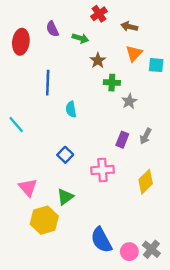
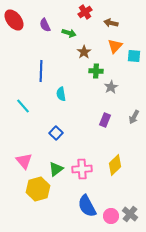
red ellipse: (21, 42) -> (14, 20), moved, turned -45
cyan line: (16, 125) -> (23, 106), moved
gray arrow: (146, 136) -> (134, 117), moved
pink cross: (102, 170) -> (82, 169), moved
yellow diamond: (146, 182) -> (115, 165), moved

